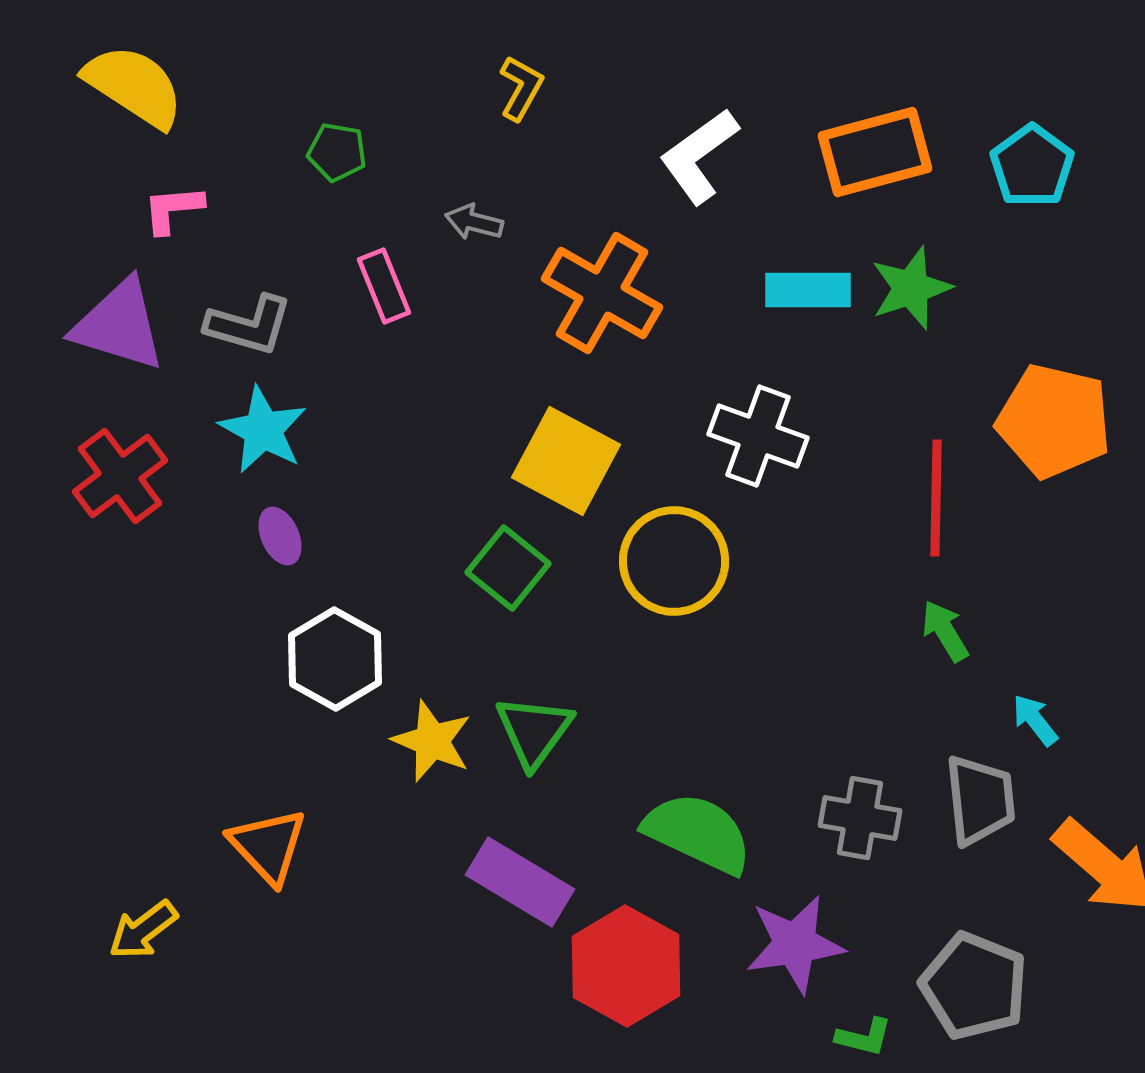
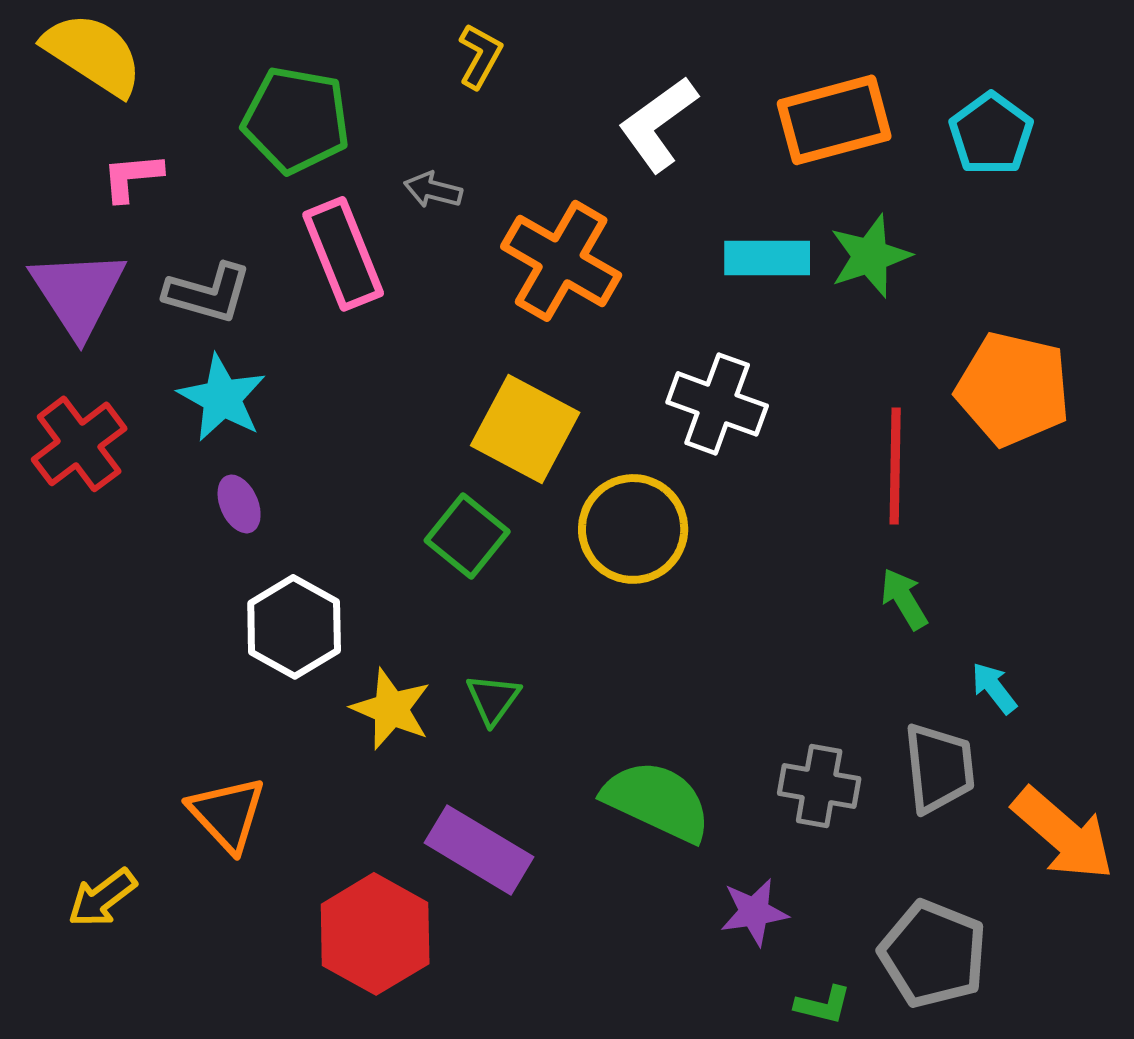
green pentagon: (337, 152) -> (296, 120), size x1.8
pink rectangle: (384, 286) -> (343, 254), size x1.5
purple triangle: (119, 325) -> (78, 293), turned 40
green triangle: (534, 731) -> (493, 699), size x0.7
purple star: (795, 944) -> (754, 912), size x0.7
red hexagon: (626, 966) -> (375, 934), moved

